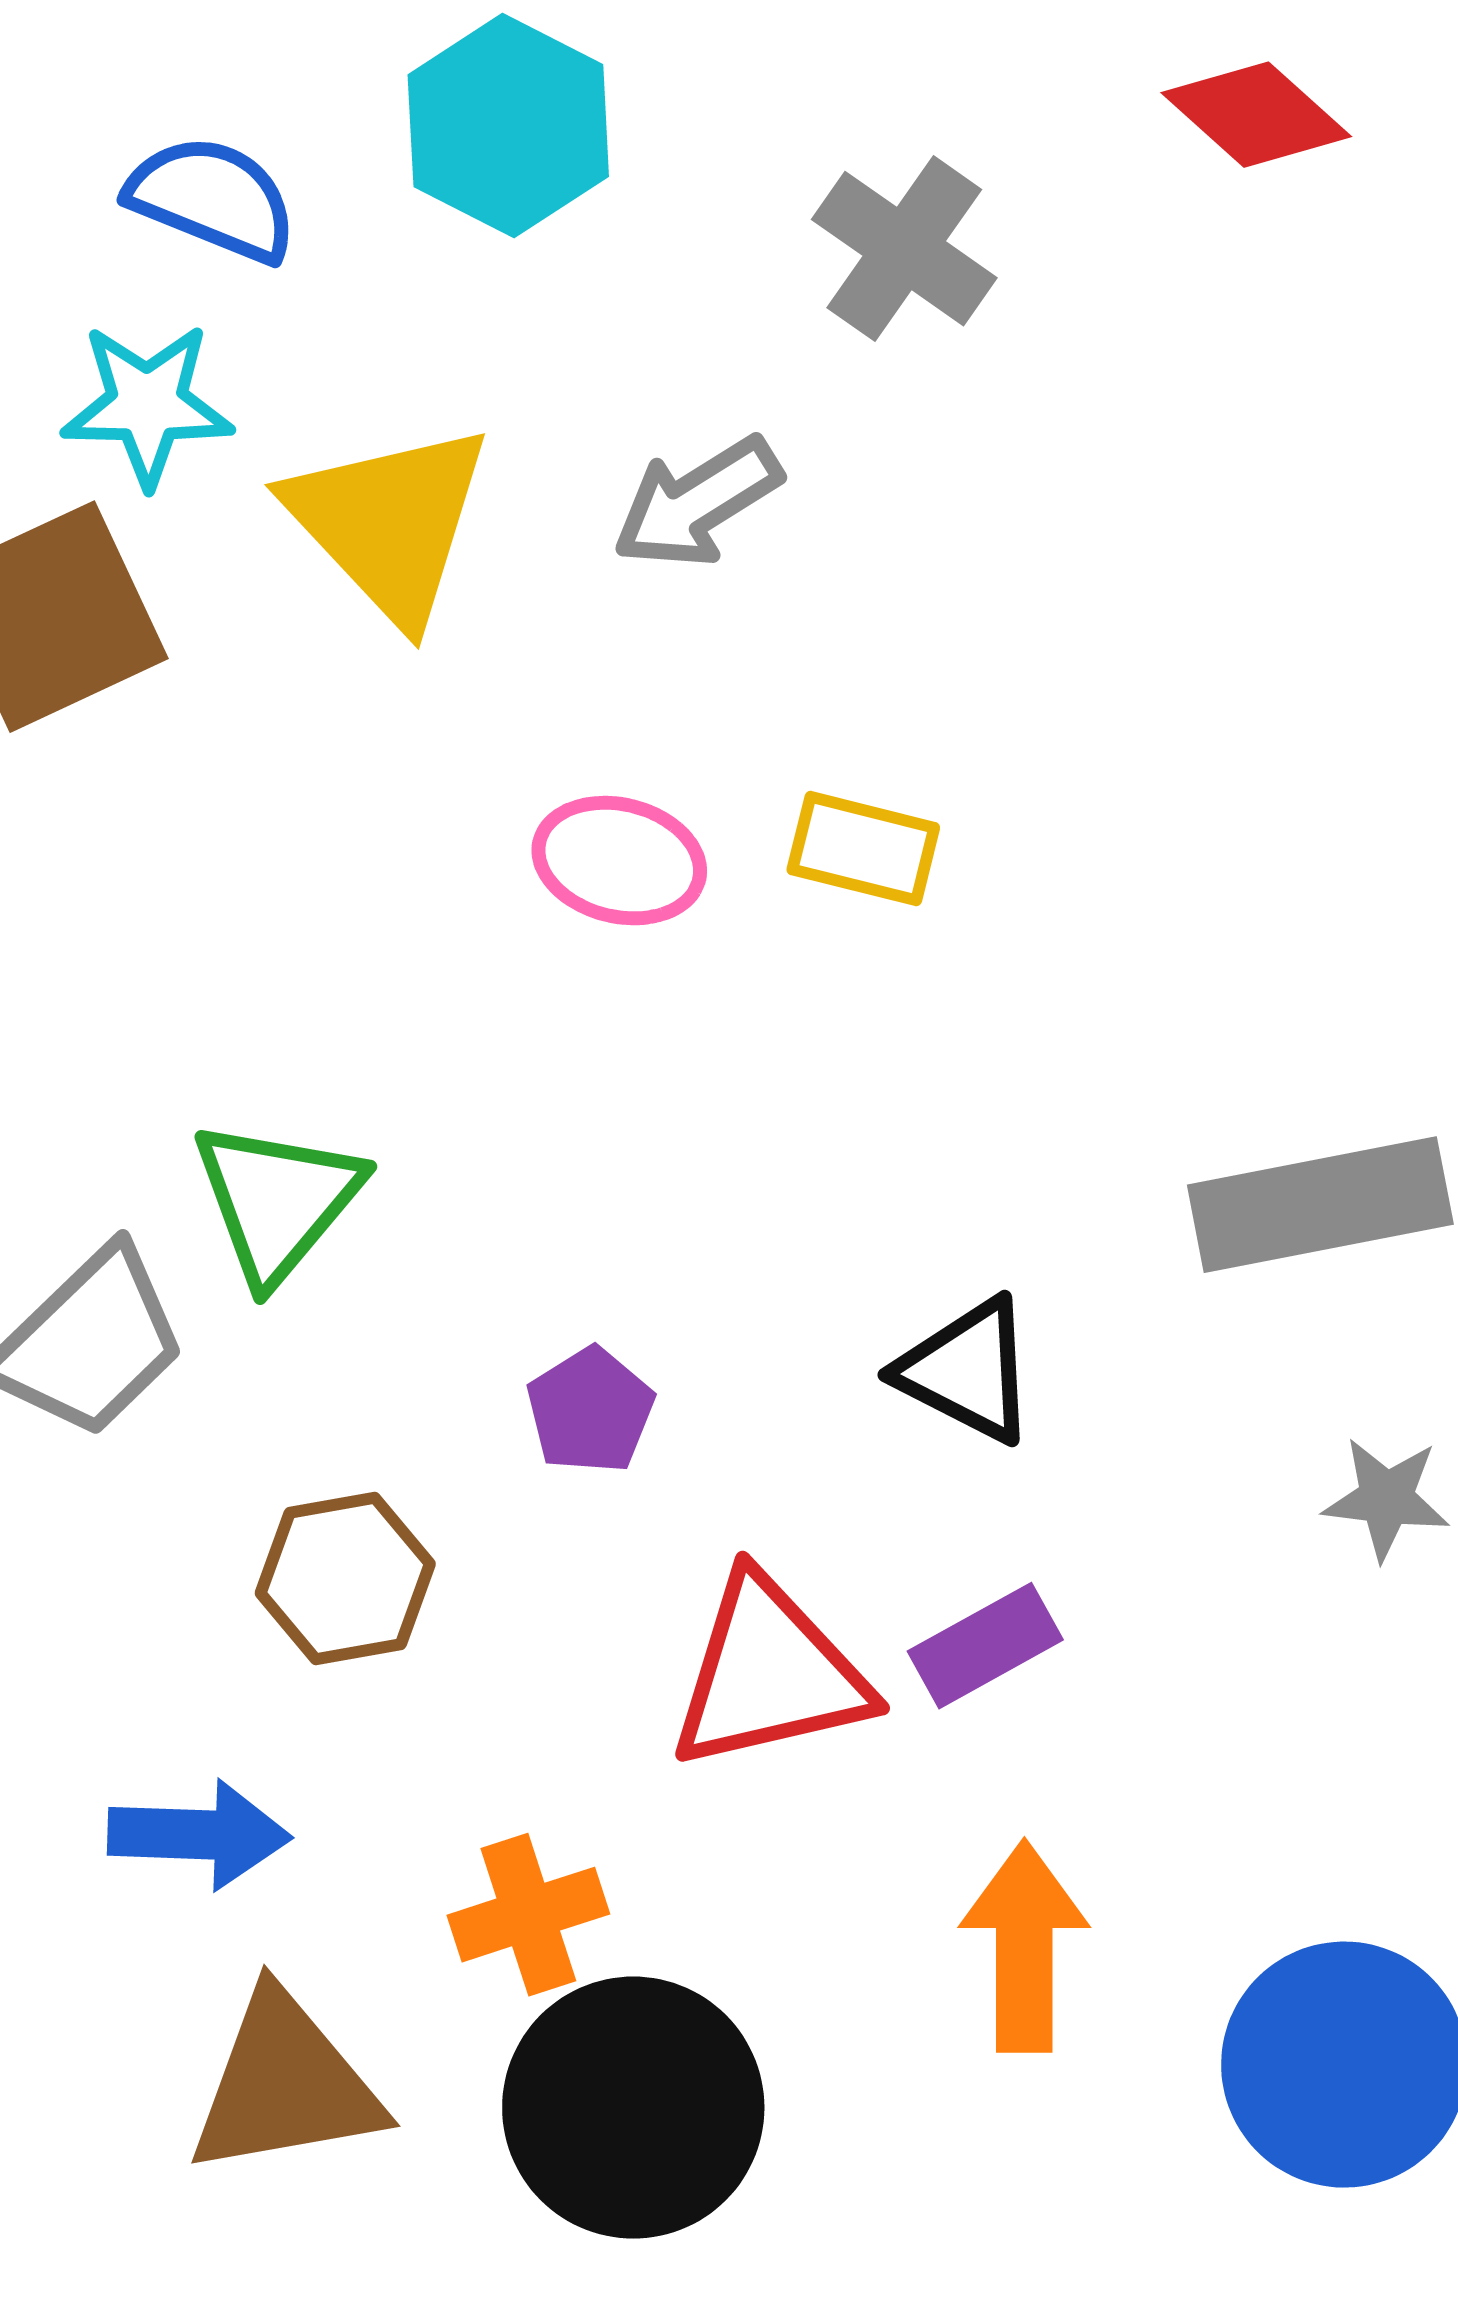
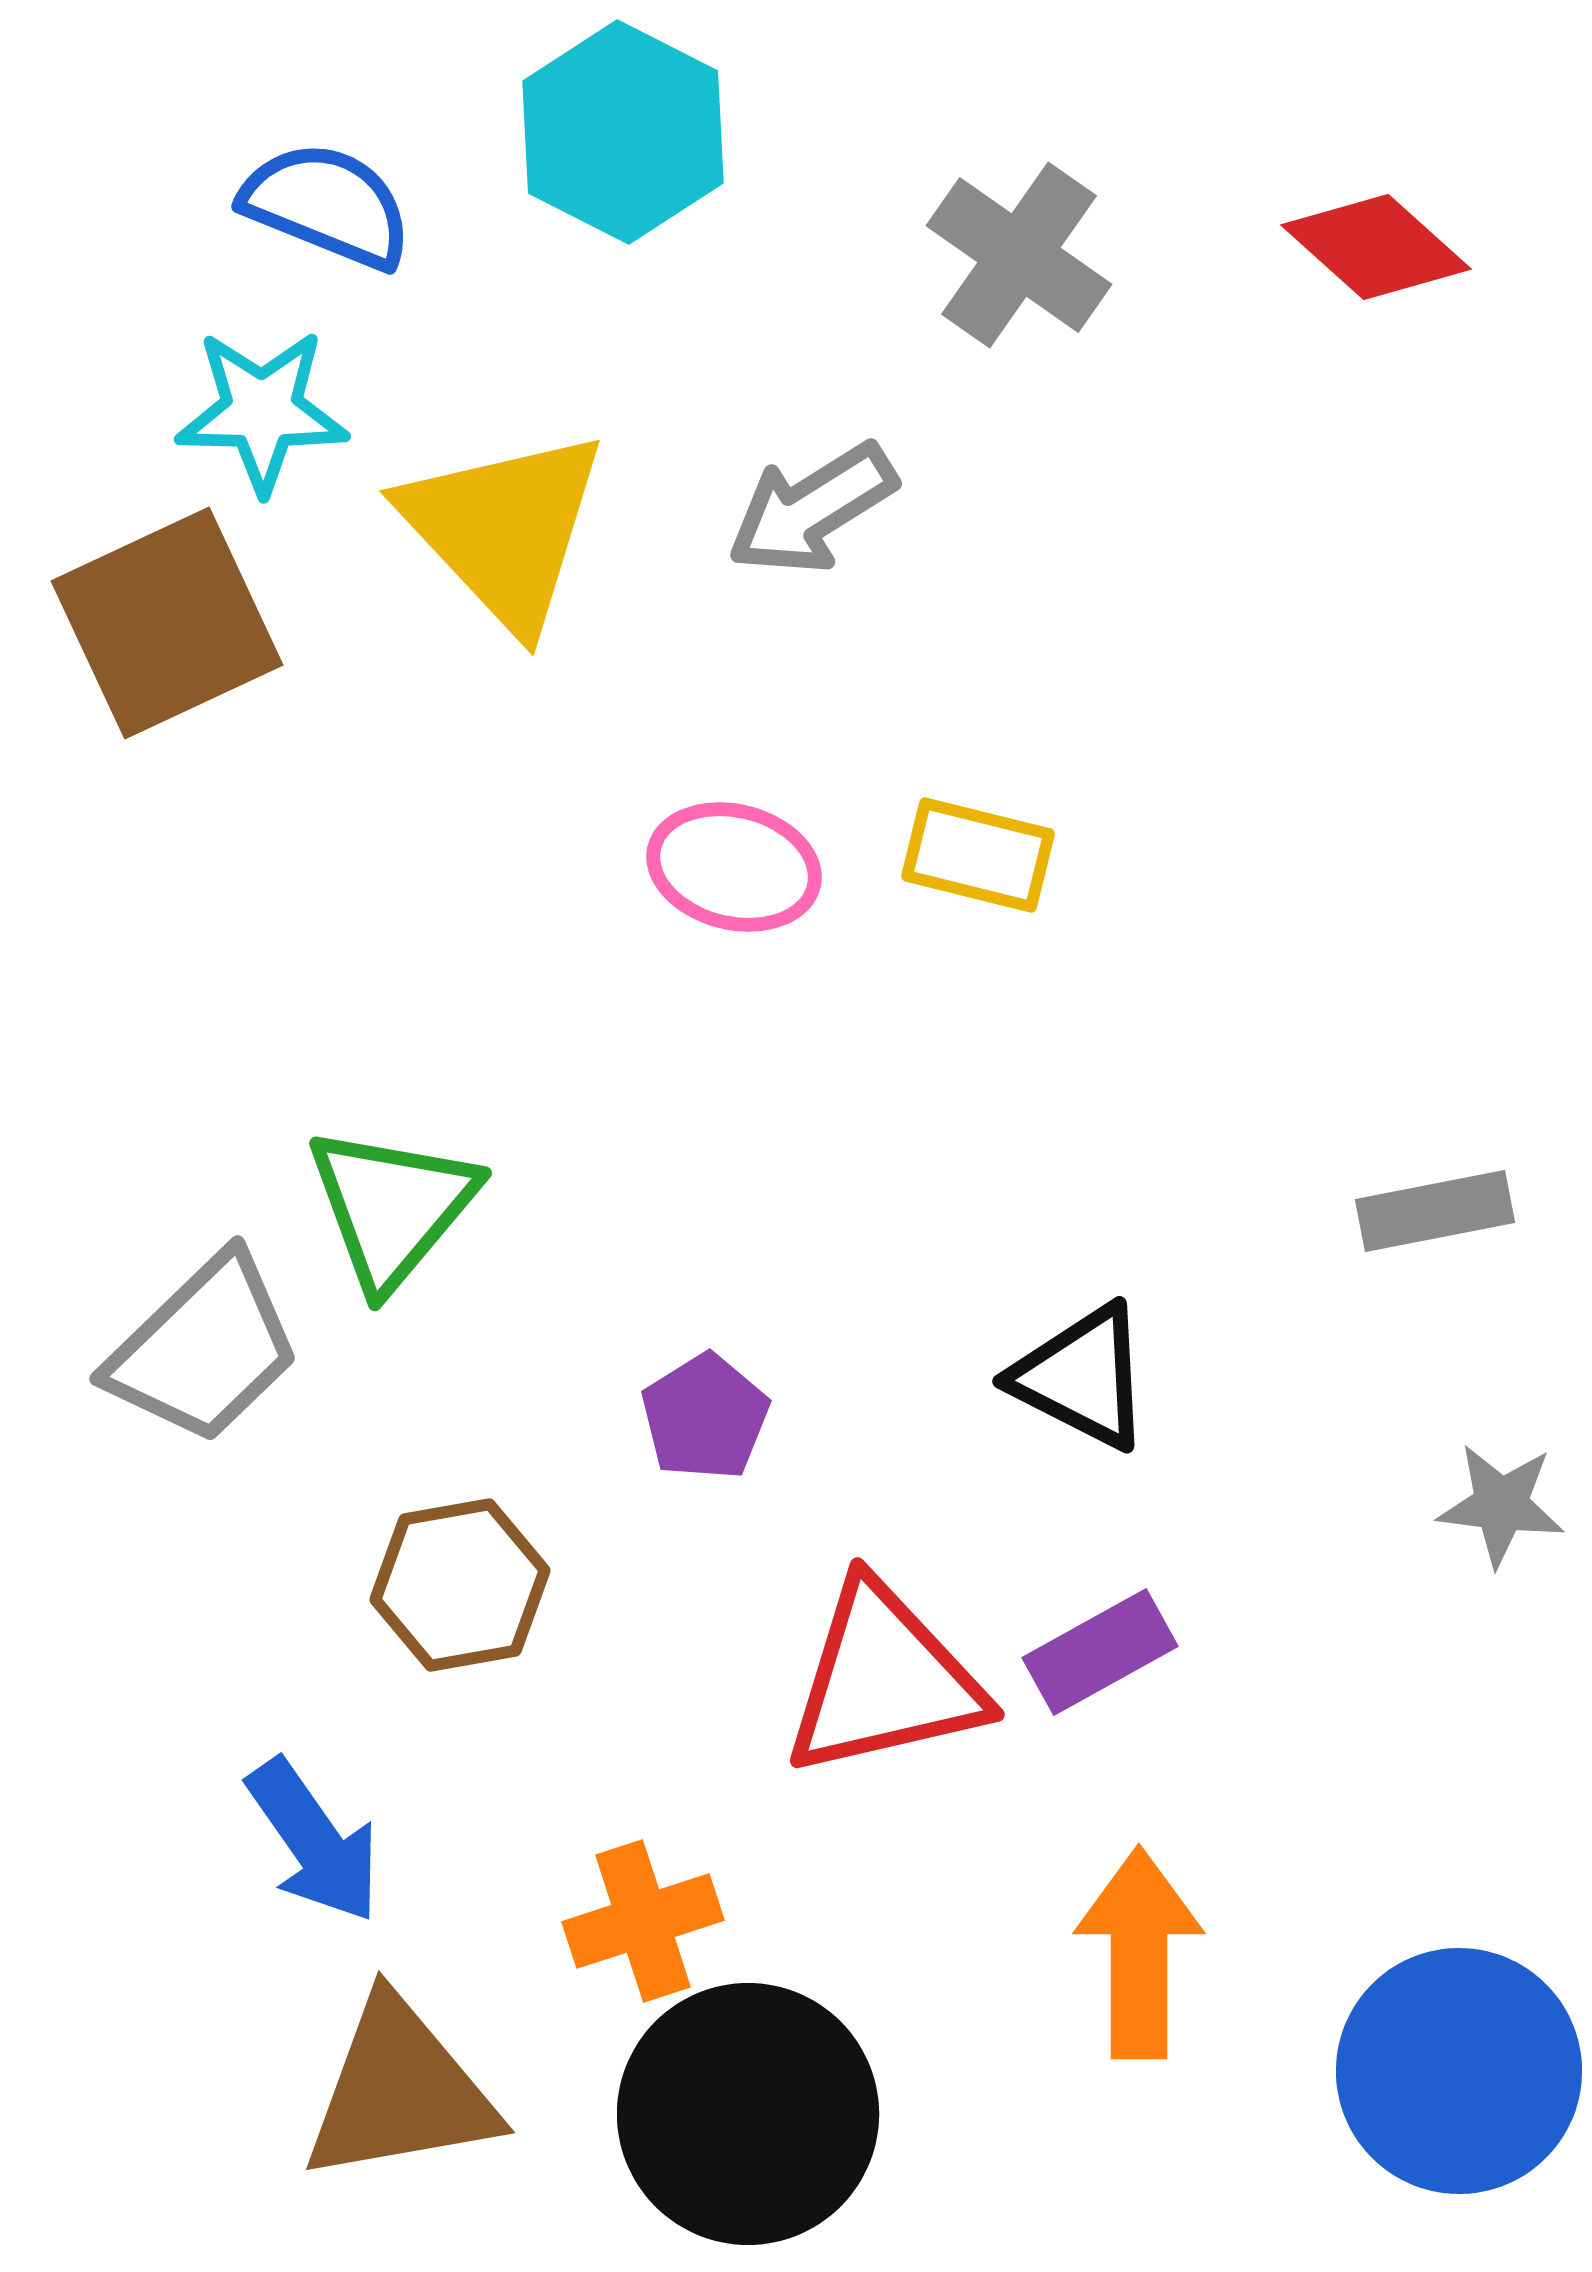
red diamond: (1256, 115) -> (1376, 247), moved
gray rectangle: (1320, 1205) -> (1435, 1211), size x0.6
blue arrow: (199, 1835) -> (314, 1841), turned 53

